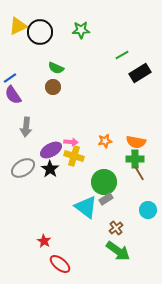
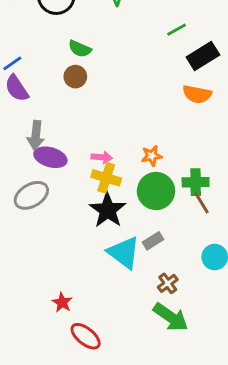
orange semicircle: (136, 142) -> (197, 94), moved
purple ellipse: (51, 150) -> (50, 157), moved, turned 45
black star: (50, 169) -> (108, 210), moved, size x1.4
green circle: (104, 182) -> (156, 191), moved

